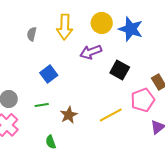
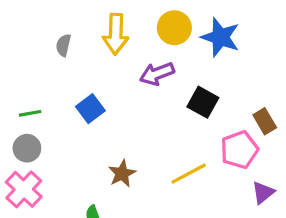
green line: (42, 105) -> (30, 113), moved

